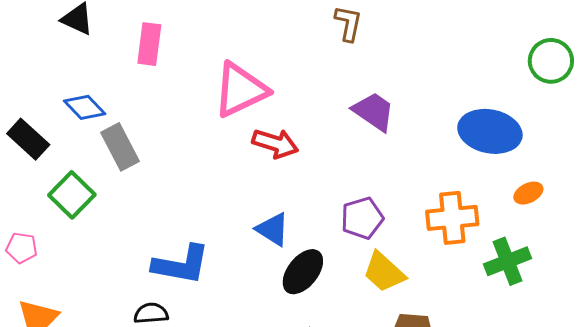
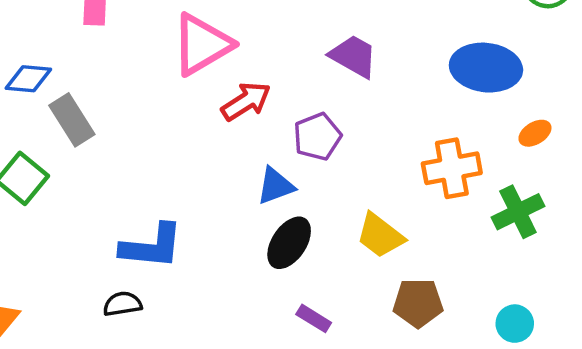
blue diamond: (85, 107) -> (28, 79), turned -36
red arrow: (275, 143) -> (246, 101), turned -45
purple pentagon: (362, 218) -> (317, 137), moved
blue triangle: (273, 229) -> (275, 186), moved, turned -48

